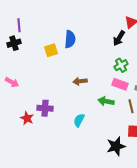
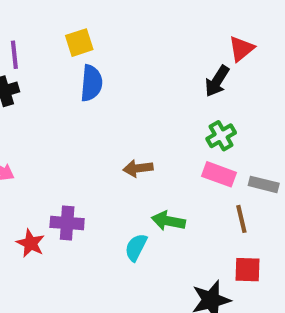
blue semicircle: (70, 39) -> (91, 83), moved
yellow square: (51, 50) -> (79, 43), moved
green arrow: (106, 101) -> (168, 221), moved

